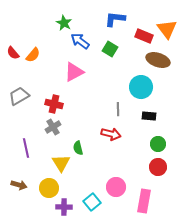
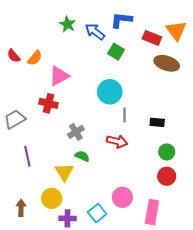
blue arrow: (80, 41) -> (95, 32), moved
pink triangle: (74, 72) -> (59, 76), moved
cyan circle: (141, 87) -> (110, 92), moved
gray trapezoid: (19, 96) -> (15, 119), moved
red cross: (54, 104) -> (48, 103), moved
gray cross: (53, 127) -> (76, 132), moved
green semicircle: (78, 148) -> (82, 156), turned 128
brown arrow: (19, 185) -> (21, 208), moved, turned -105

